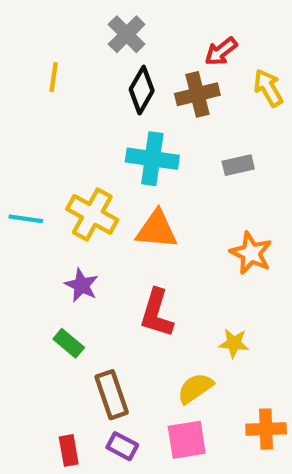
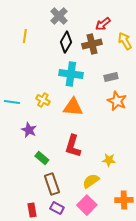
yellow cross: (92, 214) -> (43, 100), size x0.6
orange star: (251, 253) -> (117, 101), moved
purple star: (82, 285) -> (29, 130), moved
green rectangle: (69, 343) -> (42, 158), moved
pink square: (187, 440) -> (87, 205), turned -36

